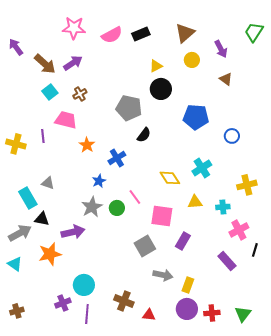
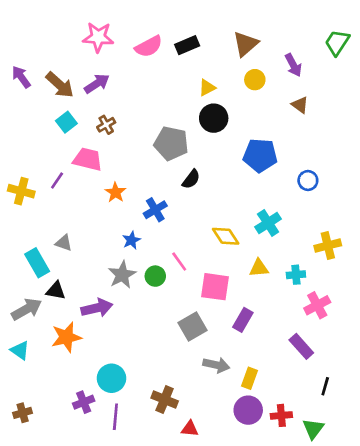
purple arrow: (16, 47) -> (21, 77), moved
purple line: (43, 136) -> (57, 181), turned 40
black line: (255, 250) -> (325, 386), moved
green triangle: (243, 314) -> (313, 429), moved
red triangle: (149, 315) -> (190, 429), moved

